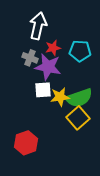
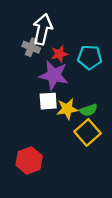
gray cross: (30, 58) -> (31, 47), moved
green semicircle: (79, 98) -> (89, 110), size x0.6

